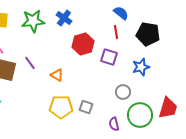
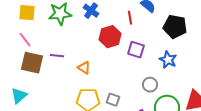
red line: (116, 32) -> (130, 18), moved
purple line: (30, 63) -> (57, 56), turned -48
blue star: (141, 67) -> (168, 60), turned -30

